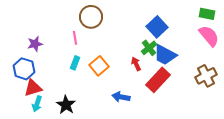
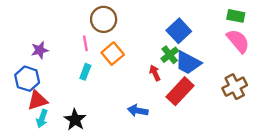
orange square: (99, 66) -> (113, 54), moved

